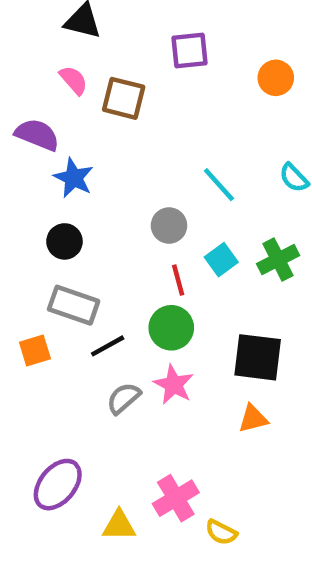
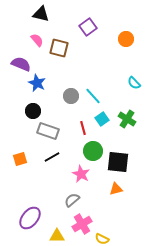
purple square: (189, 51) -> (88, 27), turned -30
cyan line: (219, 185) -> (93, 96), moved
gray circle: (169, 226) -> (71, 96), moved
green cross: (278, 260) -> (127, 119), turned -30
gray rectangle: (74, 305) -> (48, 131), moved
green circle: (171, 328) -> (93, 151), moved
gray semicircle: (124, 398) -> (72, 200), moved

